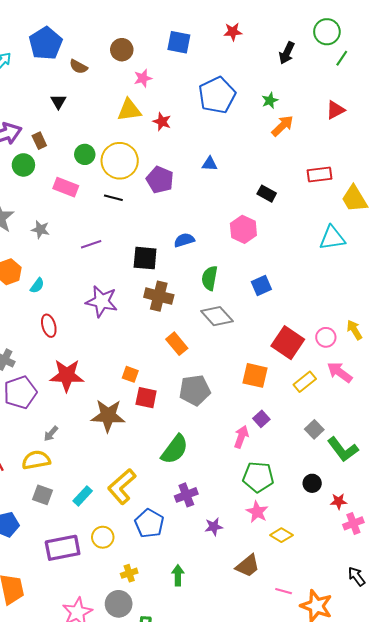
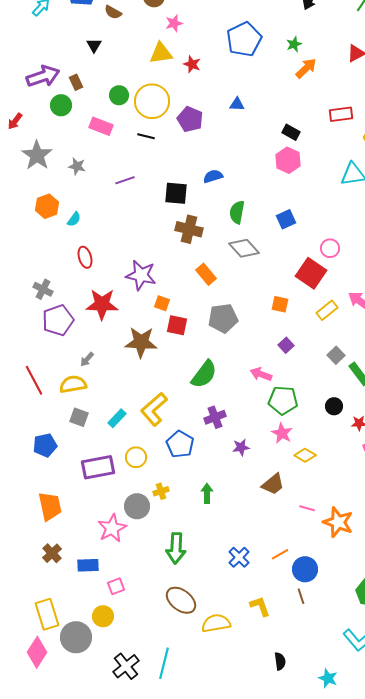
pink hexagon: (243, 229) -> (288, 160), moved
purple star: (102, 301) -> (141, 275), moved
pink circle: (326, 337) -> (330, 248), moved
orange square: (255, 375) -> (280, 304), size x0.7
pink arrow: (241, 437) -> (261, 374), moved, turned -90
gray circle: (119, 604) -> (137, 506), moved

